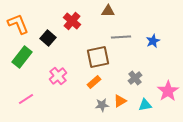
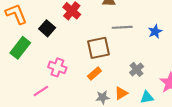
pink cross: (58, 76) -> (57, 67), turned -30
pink line: (26, 99) -> (41, 91), moved

